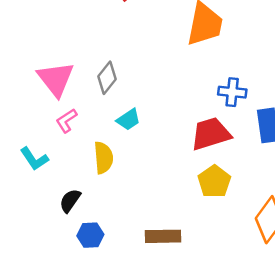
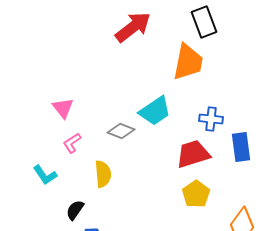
gray diamond: (107, 78) -> (121, 131), moved, turned 72
pink triangle: (56, 79) -> (63, 108), size x0.7
cyan trapezoid: (128, 119) -> (155, 111), moved, size x1.6

